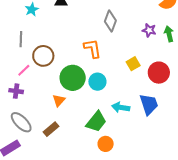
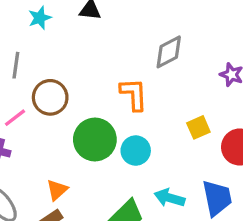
gray diamond: (110, 21) -> (169, 52), turned 35
orange triangle: (59, 100) -> (57, 190), moved

